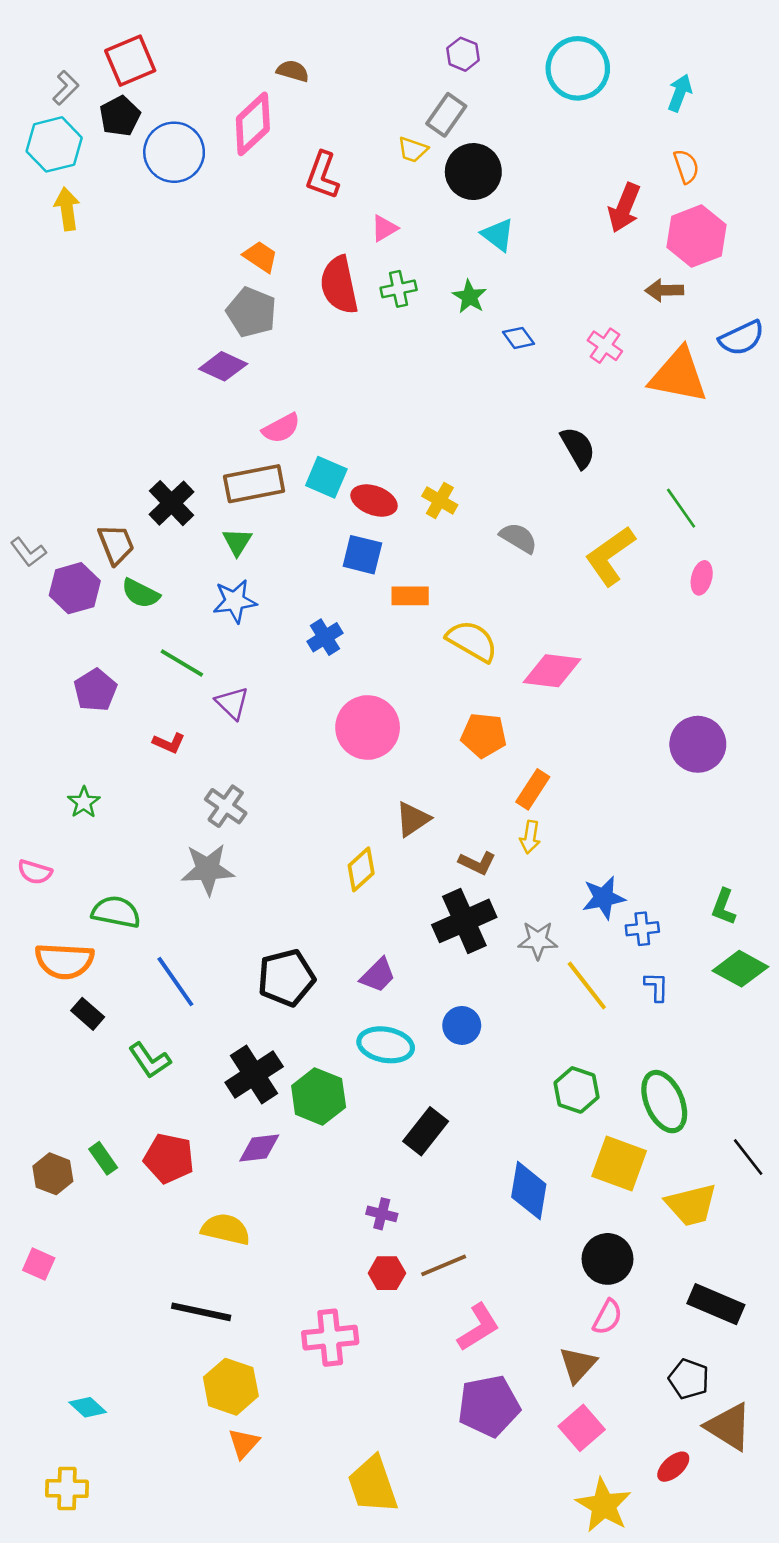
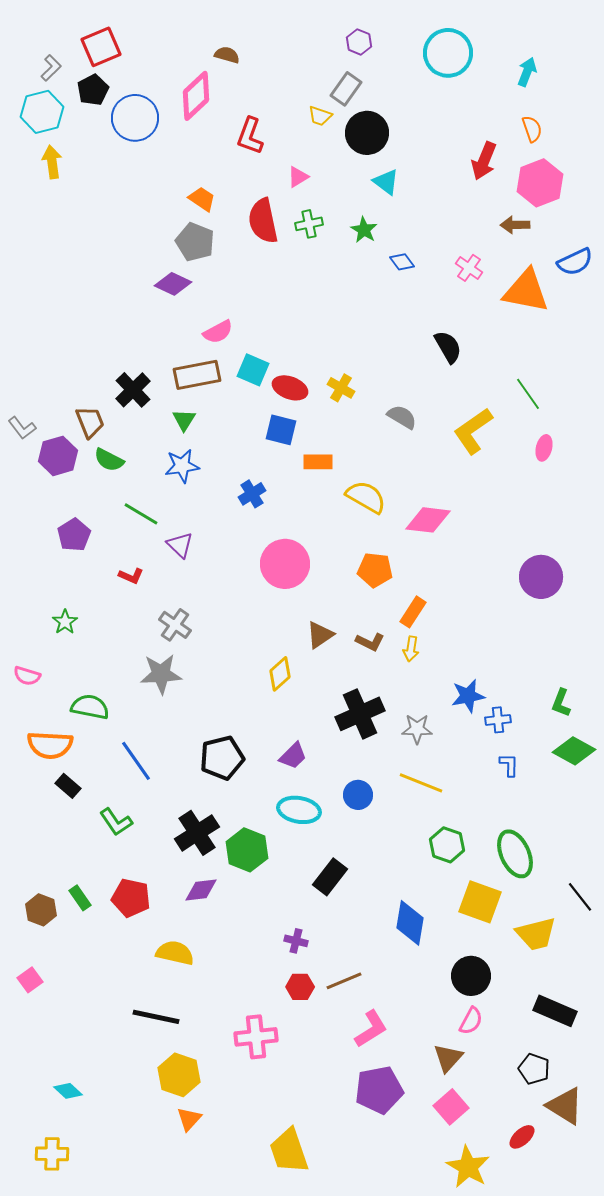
brown L-shape: (477, 863) -> (370, 642), moved
yellow line: (587, 985) -> (421, 783), moved, turned -30
pink square: (39, 1264) -> (30, 980), turned 30

